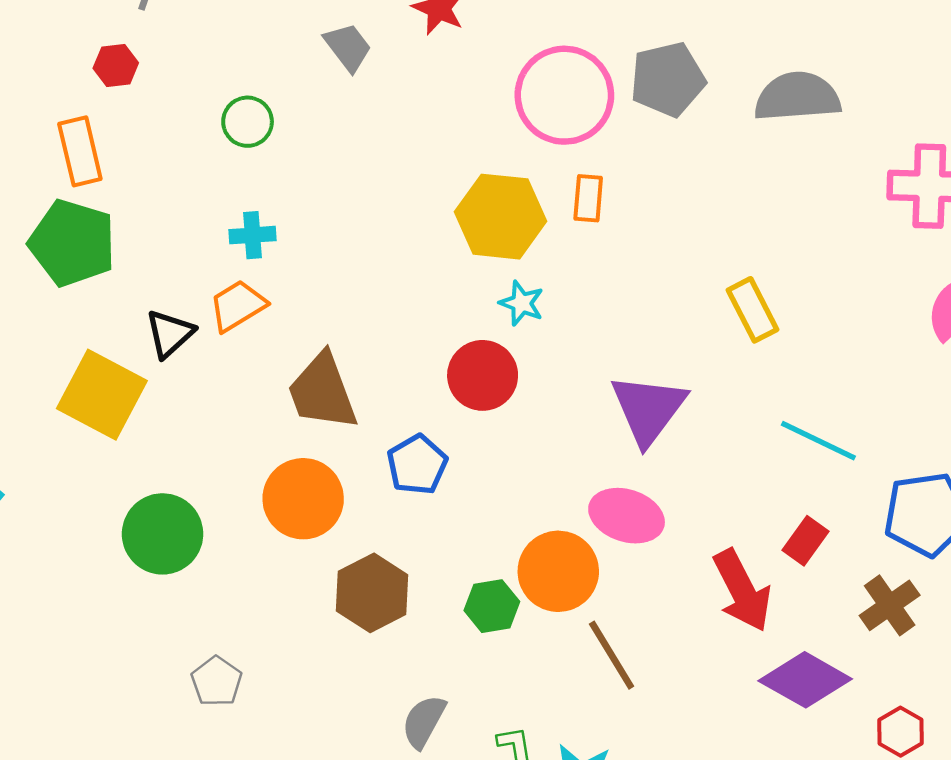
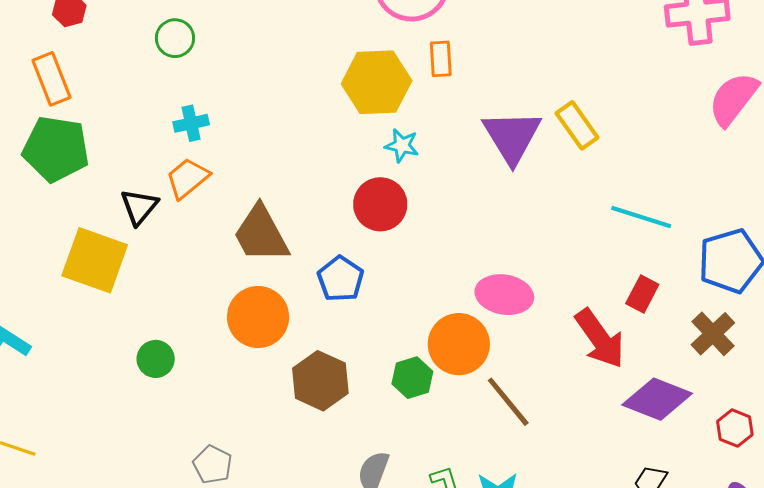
purple triangle: (648, 409) -> (512, 137), moved
green circle: (163, 534) -> (156, 359), size x0.6

